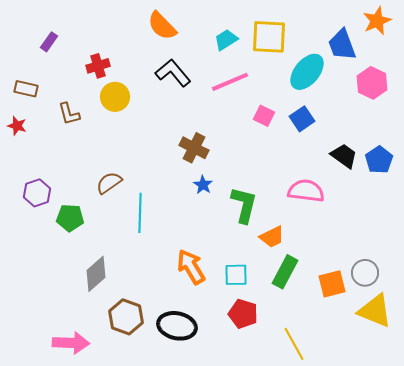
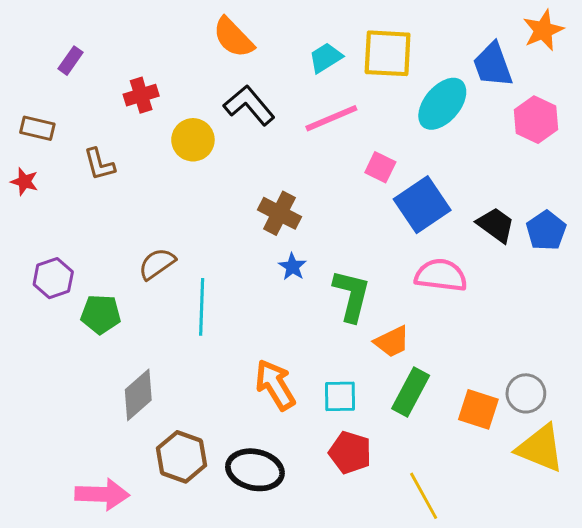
yellow circle: (115, 97) -> (193, 140), moved
blue square: (302, 119) -> (422, 205), moved, size x1.5
orange square: (332, 284) -> (478, 409), turned 32

